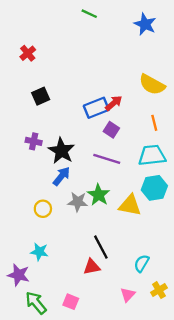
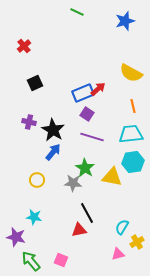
blue star: (145, 24) -> (125, 21), turned 30
purple square: (111, 130) -> (87, 114), moved
gray star: (78, 202) -> (73, 183), moved
yellow cross: (159, 290) -> (137, 242), moved
pink triangle: (128, 295) -> (118, 254), moved, turned 32

